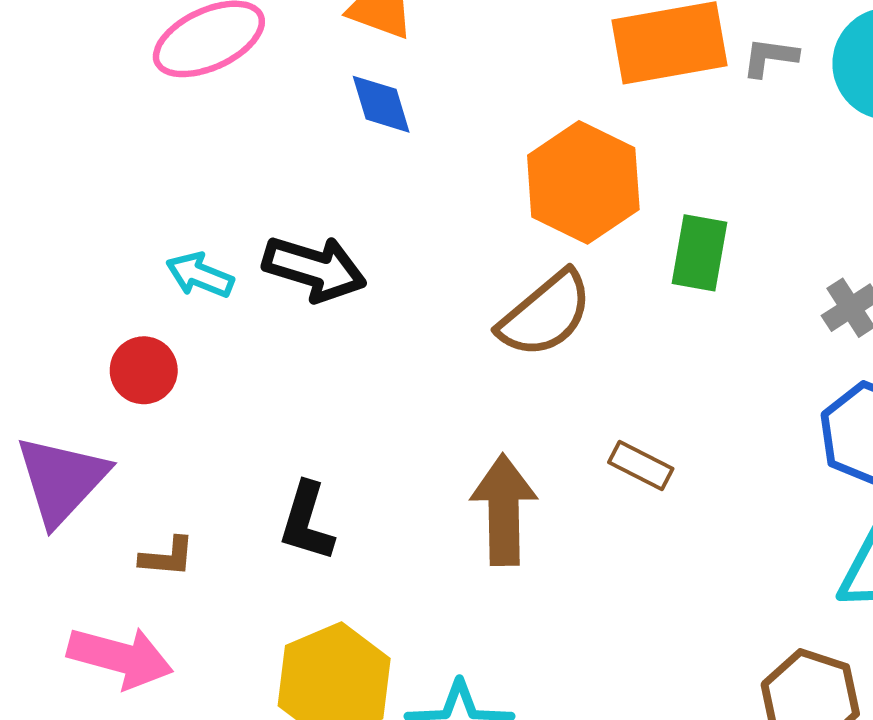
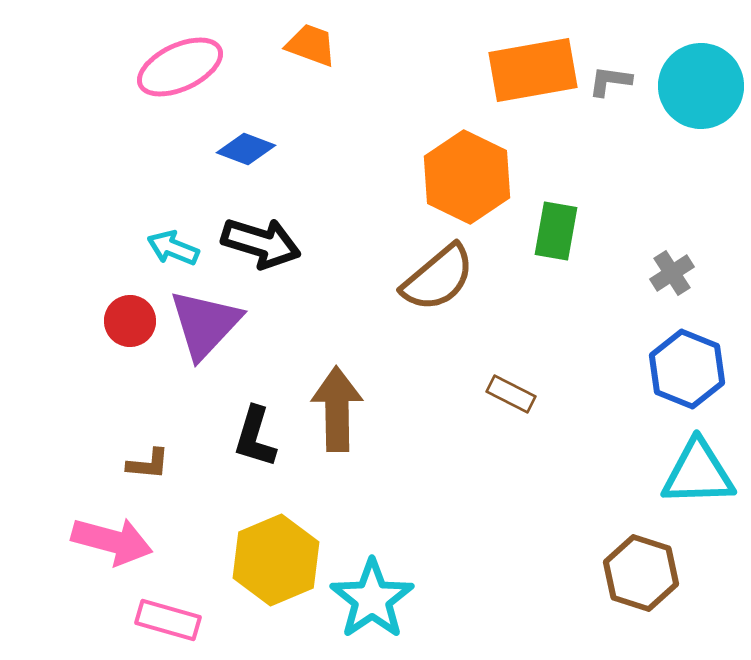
blue diamond: (381, 104) -> (246, 149), moved, turned -52
purple triangle: (61, 480) -> (205, 324), moved
brown arrow: (504, 510) -> (337, 409), moved

